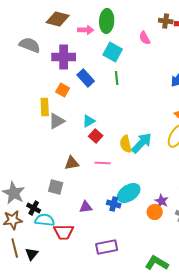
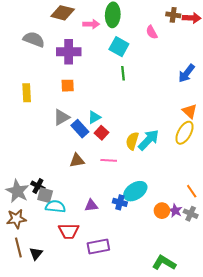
blue rectangle: (86, 78) -> (80, 129), moved
orange square: (63, 90) -> (68, 86), turned -32
yellow rectangle: (45, 107) -> (27, 93), moved
yellow semicircle: (126, 144) -> (132, 141), turned 30
gray square: (56, 187) -> (45, 195), moved
purple star: (162, 201) -> (175, 211), moved
black cross: (34, 208) -> (38, 186), moved
cyan semicircle: (45, 220) -> (55, 207), moved
purple rectangle: (107, 247) -> (98, 246), moved

